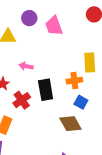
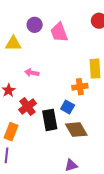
black rectangle: (46, 90) -> (50, 120), moved
blue square: (81, 102) -> (68, 107), moved

